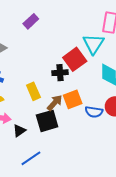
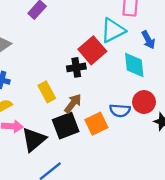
cyan triangle: (93, 44) -> (113, 30), turned 35
orange square: (73, 99) -> (96, 124), moved
black triangle: (19, 131) -> (34, 140), size x1.6

